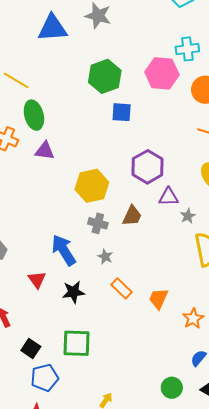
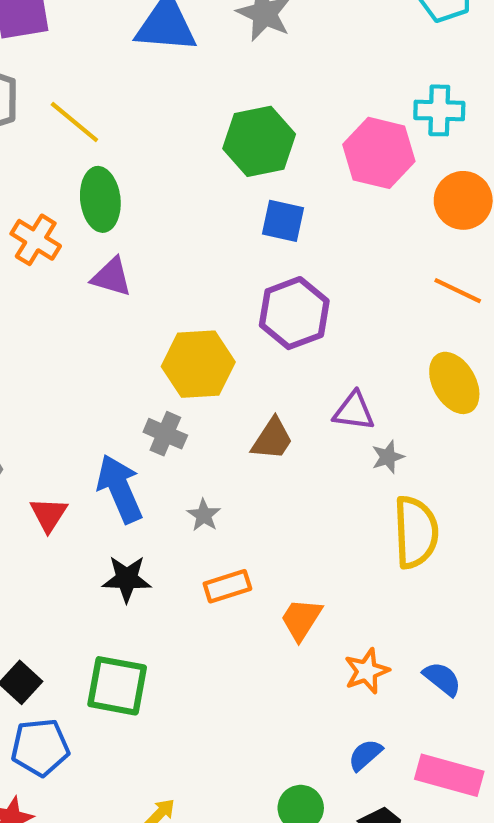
purple hexagon: (148, 167) -> (294, 313), moved
gray cross: (98, 223) -> (165, 434), moved
red triangle: (37, 280) -> (49, 514), moved
orange rectangle: (121, 288) -> (227, 586), turned -70

